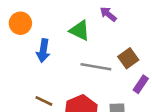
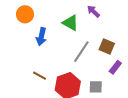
brown square: (128, 58) -> (107, 47), turned -35
gray line: (96, 67) -> (81, 52), turned -70

